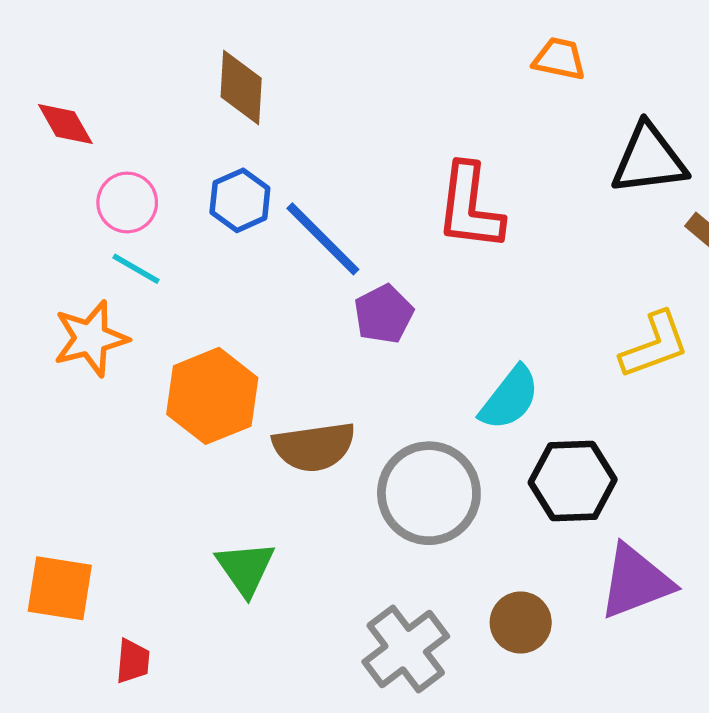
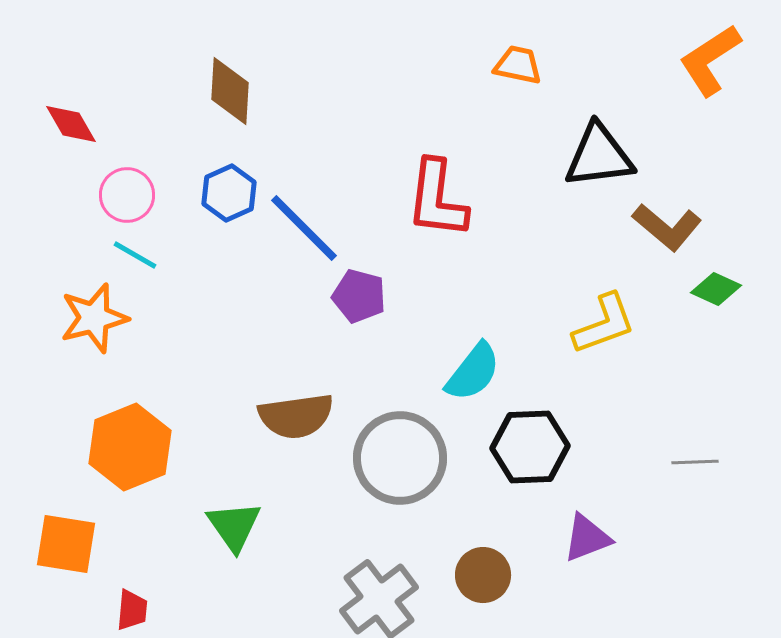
purple pentagon: (384, 314) -> (359, 296), turned -30
orange hexagon: (212, 396) -> (130, 447), moved
purple triangle: (636, 582) -> (587, 538), size x0.7

